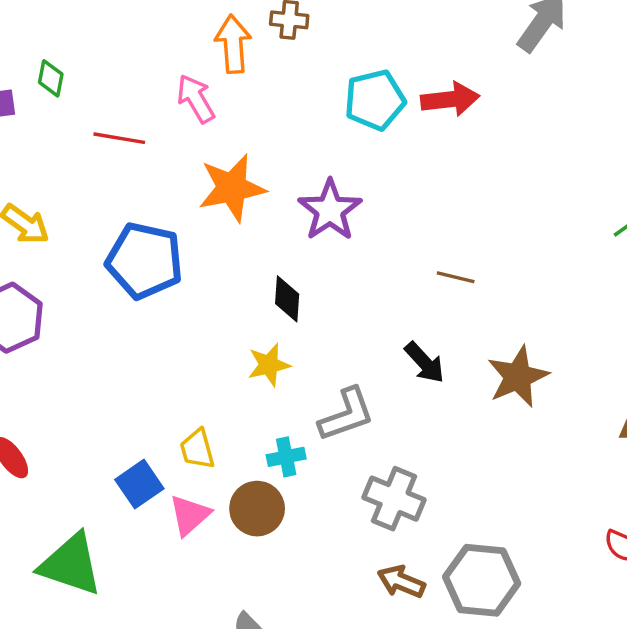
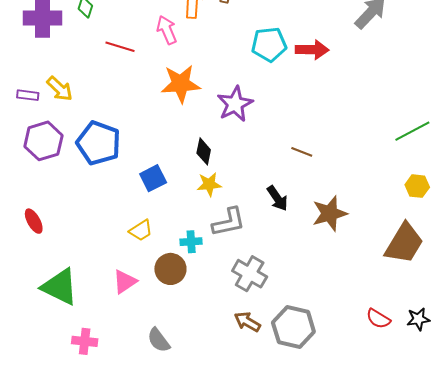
blue pentagon: (145, 261) -> (99, 143), moved
yellow star: (269, 365) -> (209, 184), moved
yellow trapezoid: (197, 449) -> (141, 230), turned -115
blue square: (139, 484) -> (153, 178), moved
pink triangle: (190, 515) -> (125, 282), moved

